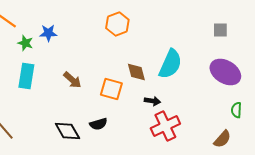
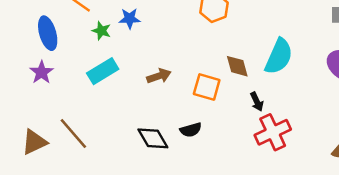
cyan rectangle: (26, 76) -> (103, 71), turned 50
brown arrow: (72, 80) -> (159, 76), turned -60
black arrow: (152, 101) -> (257, 102), turned 56

